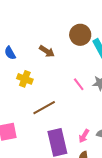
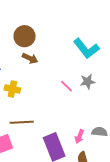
brown circle: (80, 35) -> (25, 36), moved
brown line: (44, 108) -> (22, 122), moved, turned 35

